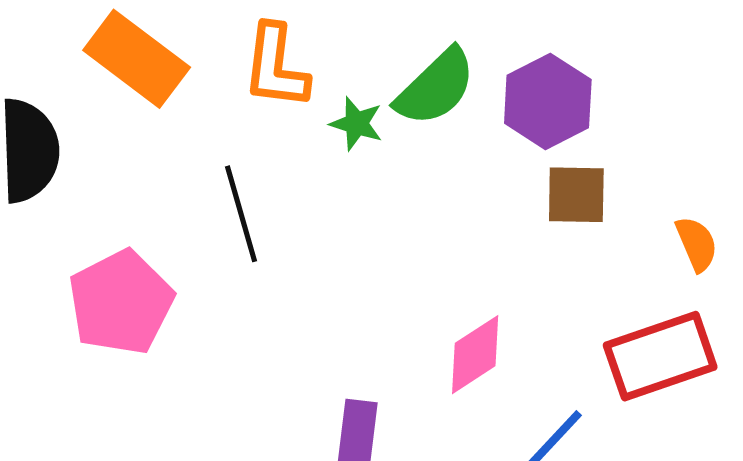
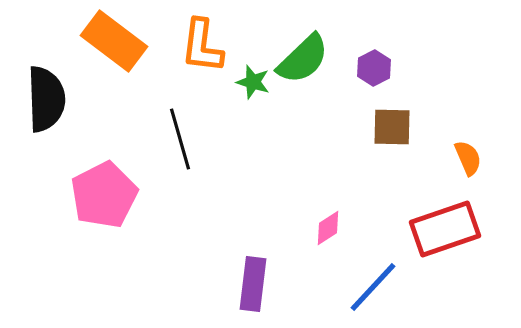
purple hexagon: (548, 101) -> (374, 68), size x0.6
pink diamond: (475, 355) -> (328, 228), size x0.7

